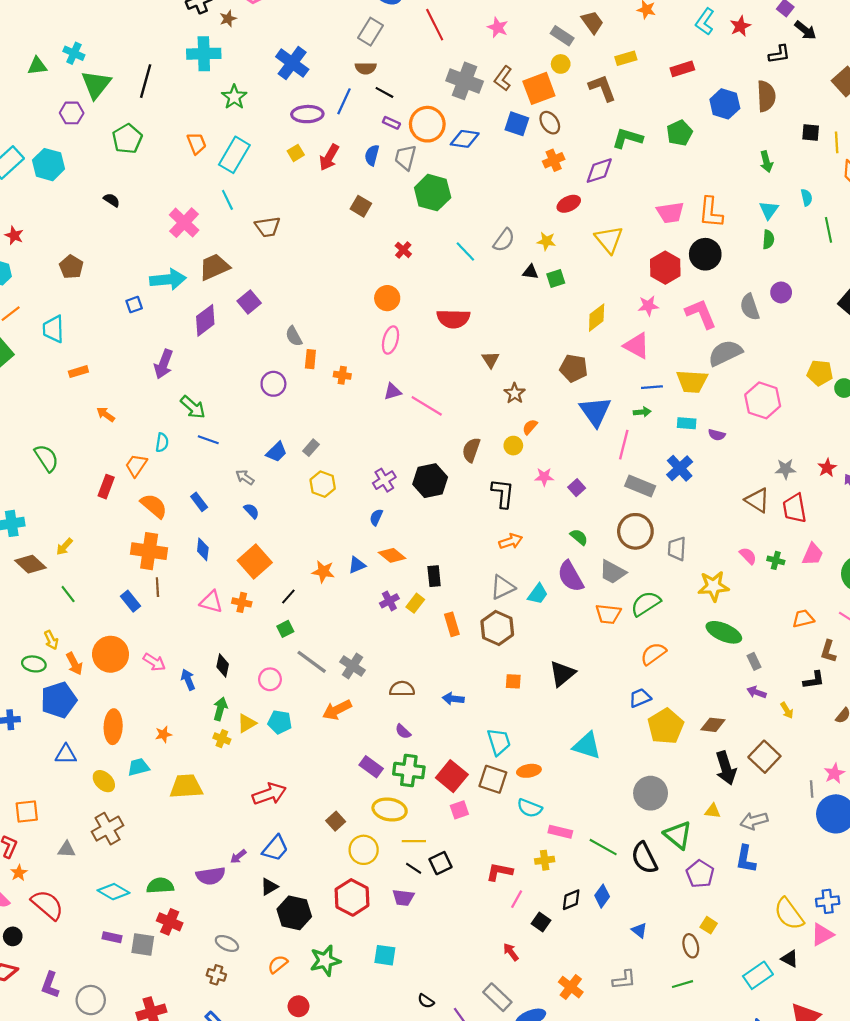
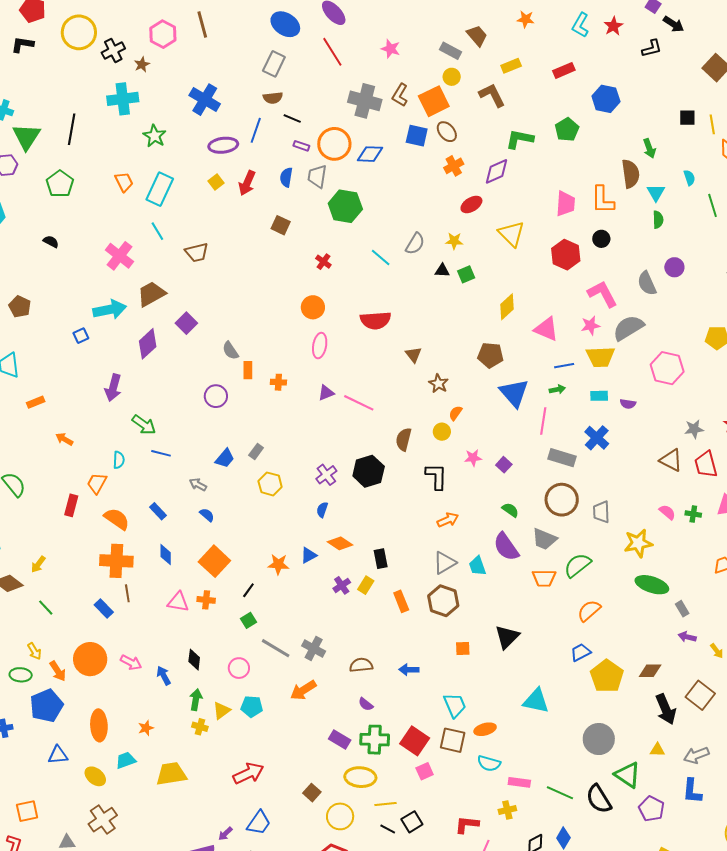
brown semicircle: (766, 96) -> (631, 174), moved
pink trapezoid: (670, 213) -> (565, 204), turned -72
black circle: (705, 254) -> (601, 239), size x0.6
pink star: (648, 306) -> (590, 325), moved
cyan trapezoid: (538, 594) -> (477, 566), turned 130

